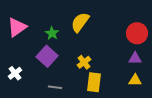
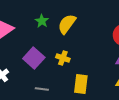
green star: (52, 33) -> (42, 21), moved
yellow cross: (84, 62) -> (63, 58), moved, turned -32

